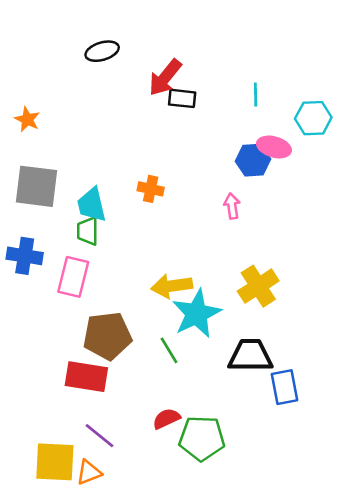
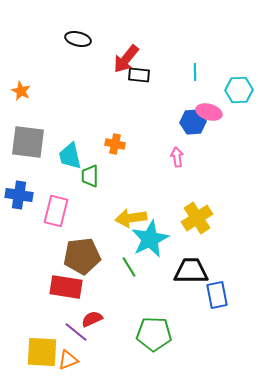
black ellipse: (102, 51) -> (78, 39), turned 30
green trapezoid: (88, 231) -> (90, 176), moved
red semicircle: (166, 419) -> (92, 319), moved

